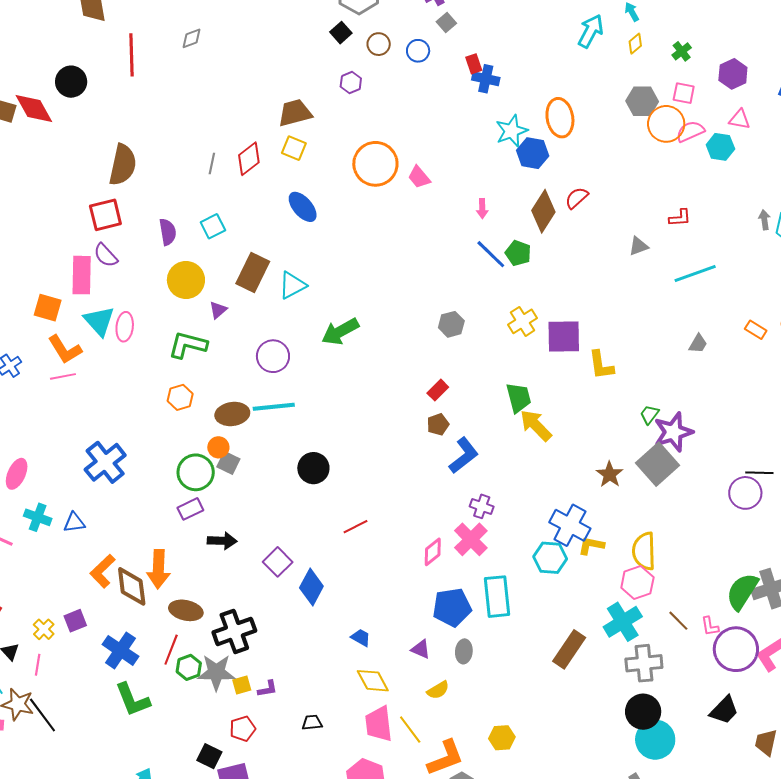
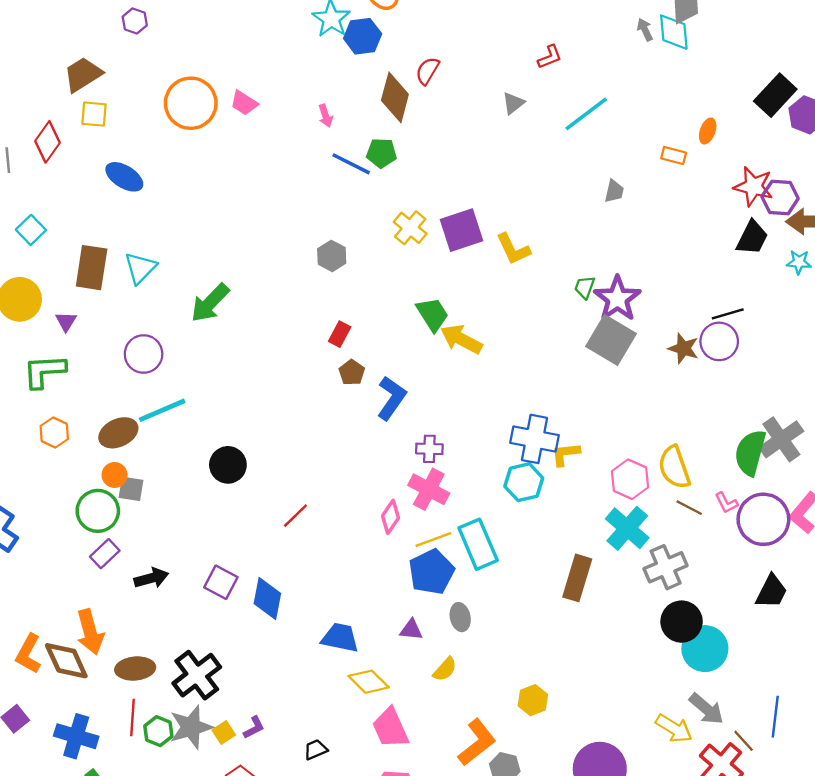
brown star: (610, 474) -> (684, 348), moved
yellow semicircle: (644, 551) -> (674, 467), moved
blue trapezoid: (361, 638) -> (340, 638), size x1.6
yellow line: (410, 730) -> (433, 540), moved, turned -56

